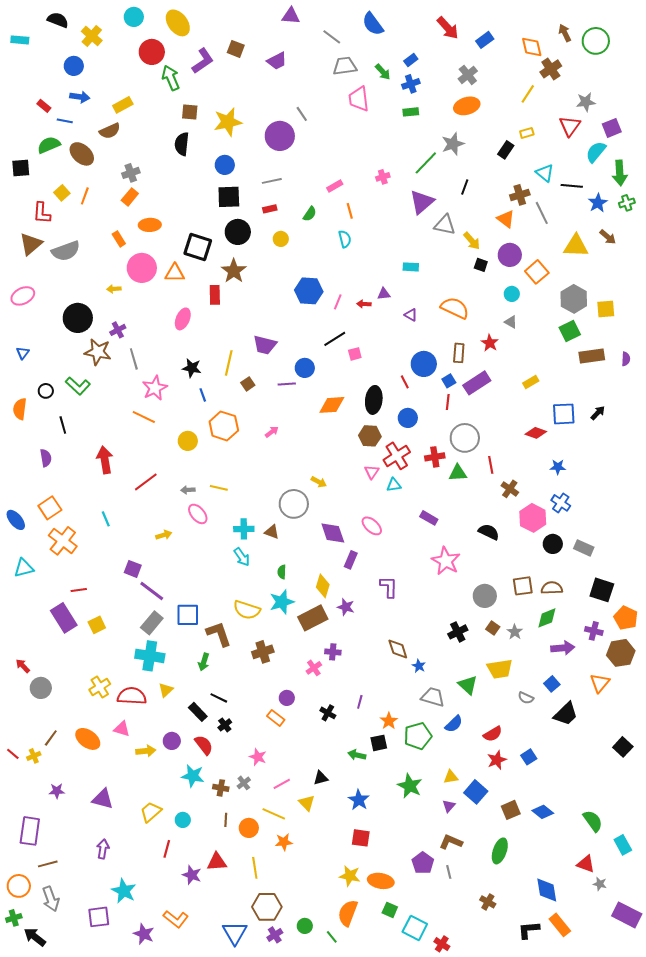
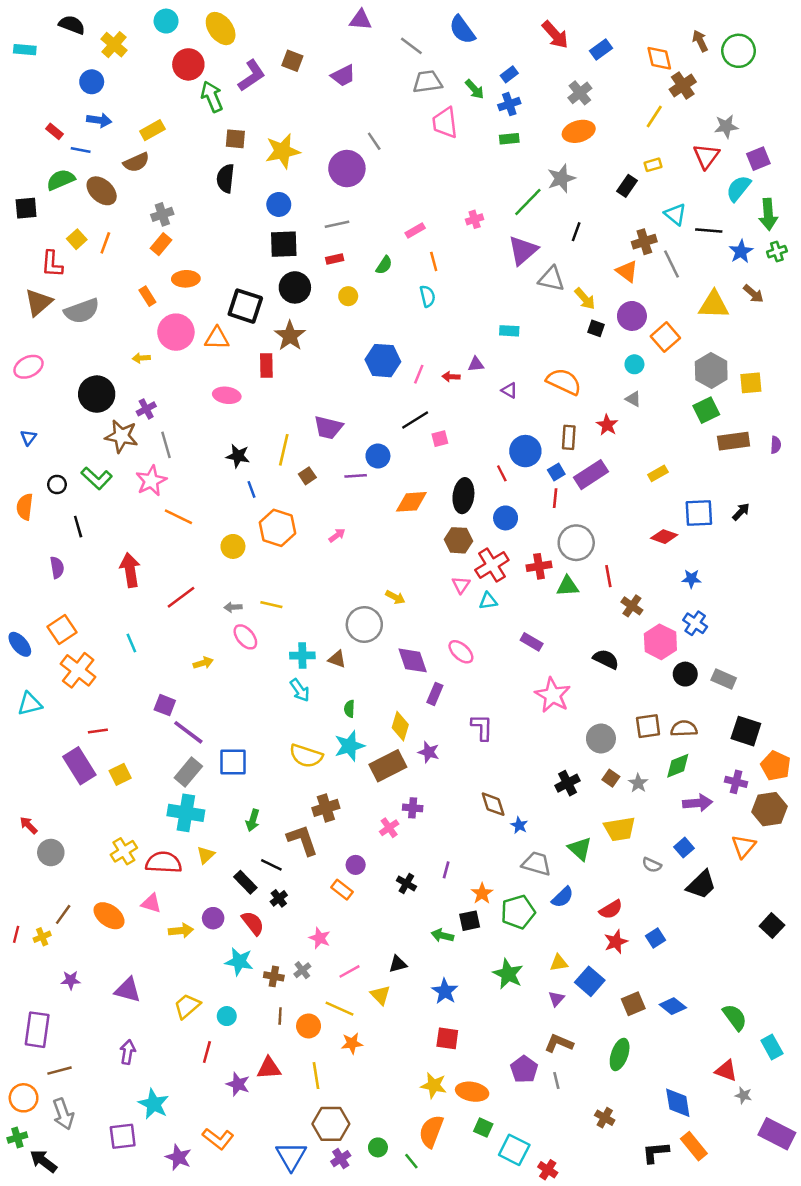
pink ellipse: (183, 319) -> (227, 395), turned 75
pink star: (155, 388) -> (151, 481), moved
brown L-shape: (219, 634) -> (302, 840), moved
red line: (13, 754) -> (16, 934), turned 64

